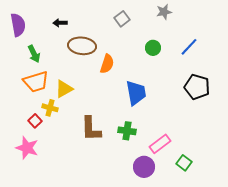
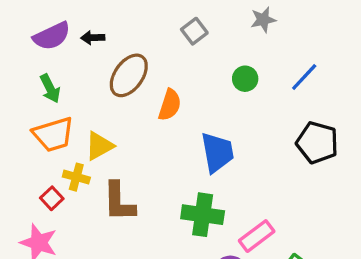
purple semicircle: (18, 25) -> (52, 36), moved, turned 75
brown ellipse: (82, 46) -> (129, 75), turned -60
brown L-shape: (91, 129) -> (119, 202), moved
green cross: (127, 131) -> (203, 215), size x1.4

